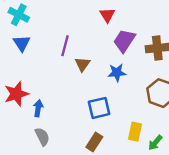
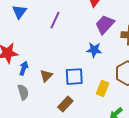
brown triangle: (83, 64) -> (46, 76), moved
yellow rectangle: (135, 132) -> (103, 88), moved

